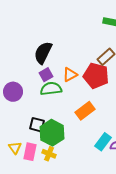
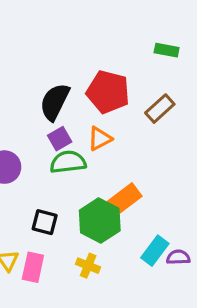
red pentagon: (96, 76) -> (108, 92), moved
green hexagon: (52, 133) -> (100, 220), moved
yellow cross: (49, 154) -> (88, 266), moved

